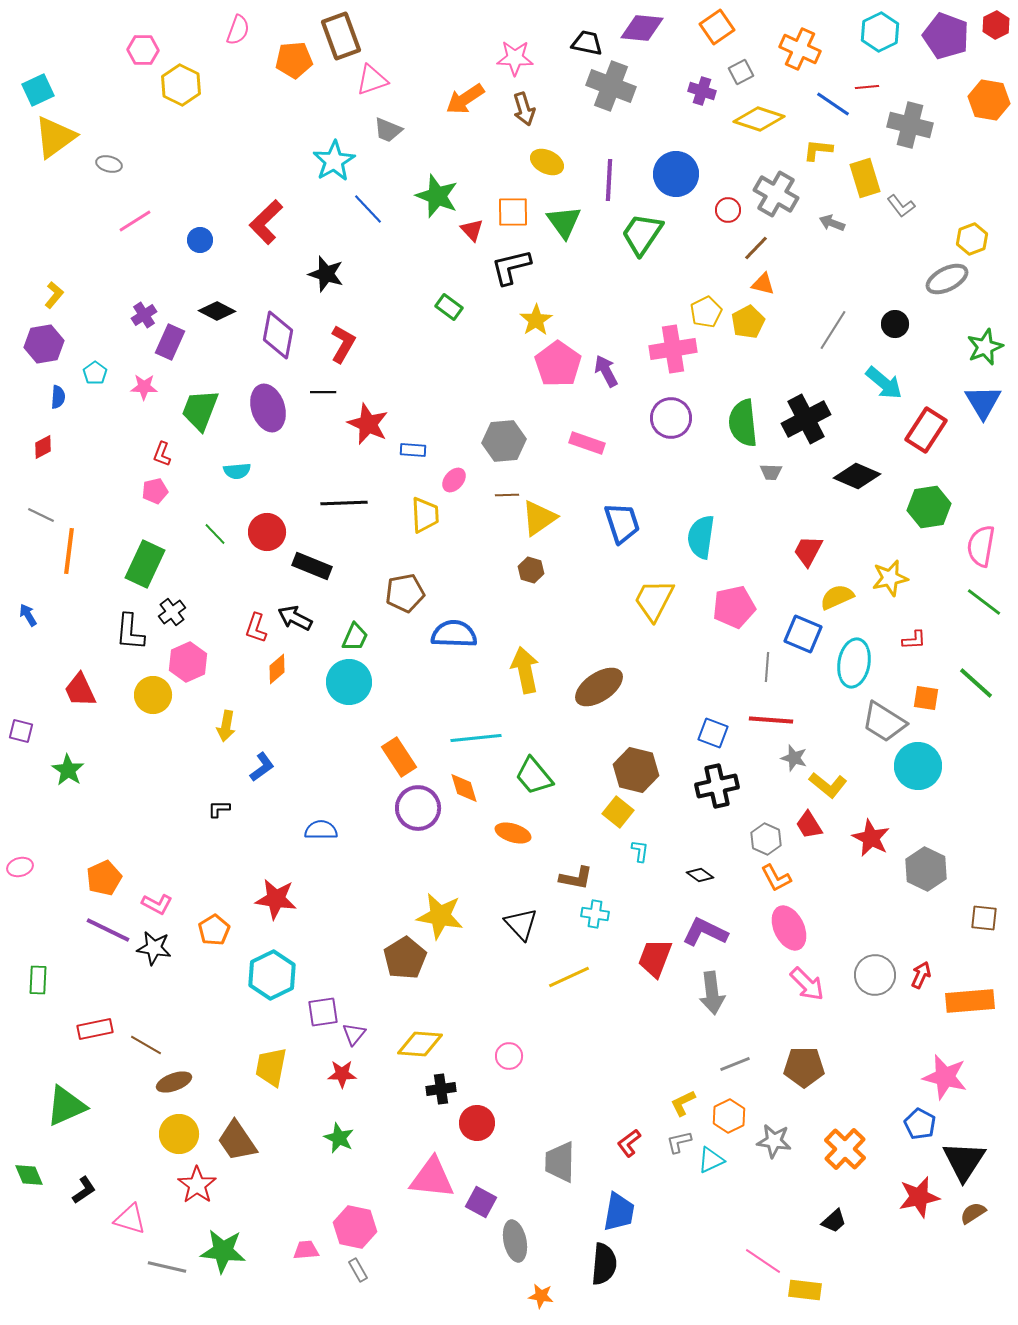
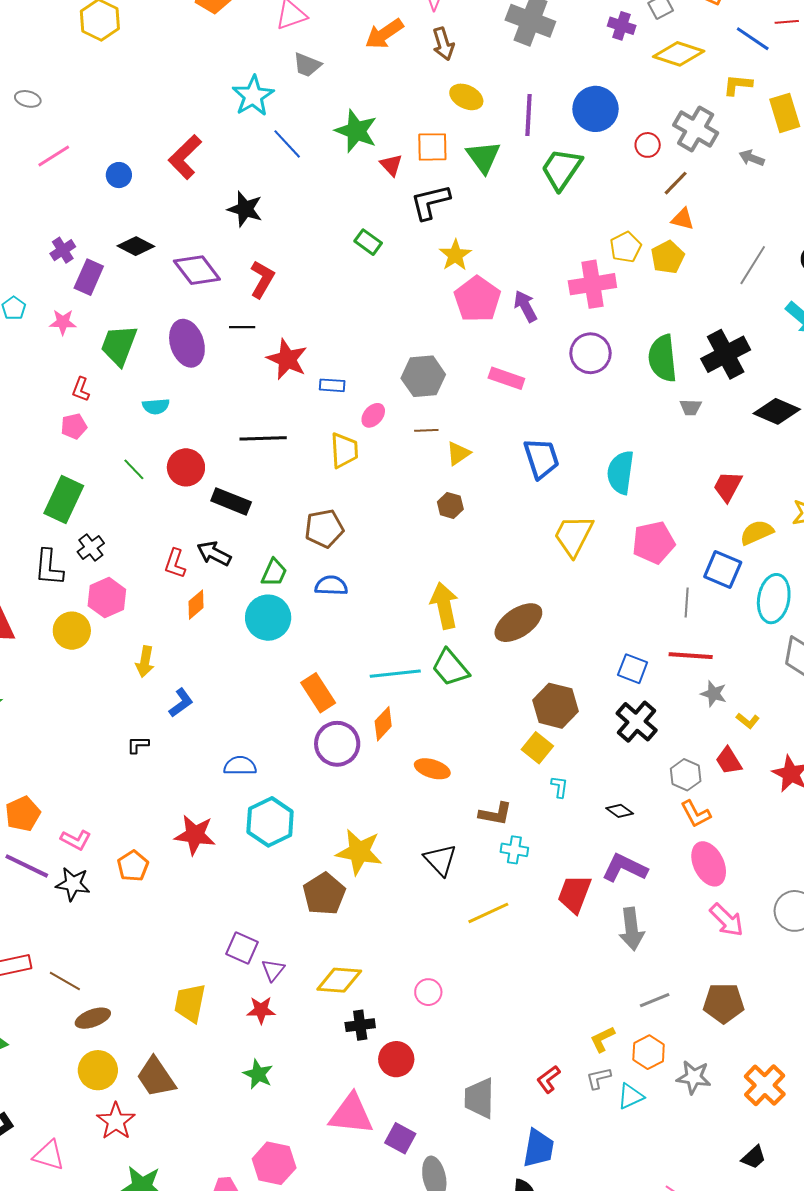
purple diamond: (278, 335) -> (197, 270), turned -48
yellow triangle: (539, 518) -> (458, 453), size x0.7
blue semicircle: (454, 634) -> (331, 586), moved, size x0.7
green trapezoid: (534, 776) -> (450, 668), moved
yellow L-shape: (828, 785) -> (748, 721), size x0.6
black cross: (717, 786) -> (637, 722), turned -36
orange diamond: (464, 788) -> (383, 724), turned 60
cyan hexagon: (272, 975) -> (270, 822), moved
purple square: (323, 1012) -> (242, 948), turned 32

